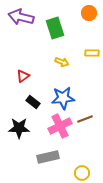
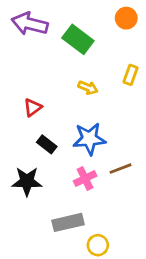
green rectangle: (55, 28) -> (78, 39), turned -35
yellow rectangle: (92, 53) -> (130, 75), turned -72
pink cross: (60, 126) -> (85, 178), size x0.7
yellow circle: (82, 173) -> (98, 245), moved

